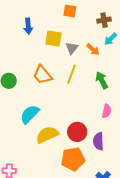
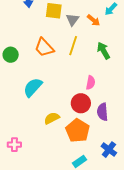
pink semicircle: (107, 111) -> (91, 83), moved
yellow semicircle: (47, 135) -> (52, 118), moved, size x0.7
orange pentagon: (73, 159) -> (78, 131), turned -30

